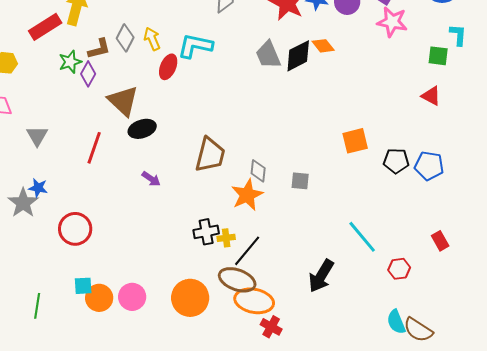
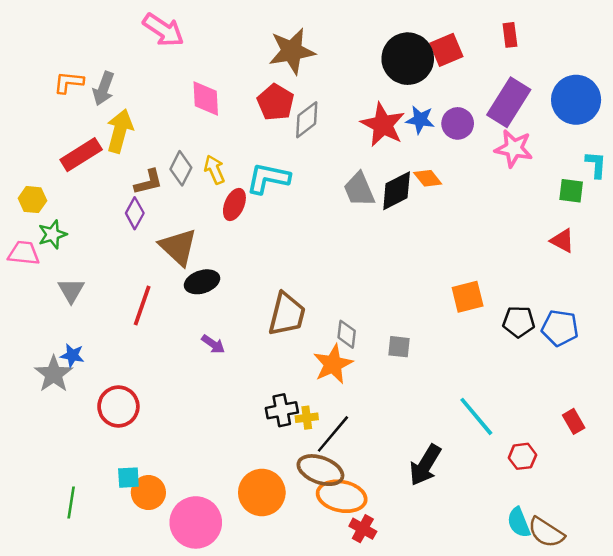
green star: (70, 62) -> (52, 234), moved
pink circle: (132, 297) -> (196, 522), moved, size x1.5

